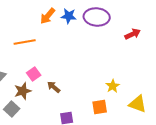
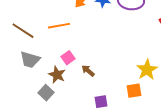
yellow star: (113, 86) -> (147, 70), size x1.5
brown star: (23, 91) -> (57, 75), turned -30

